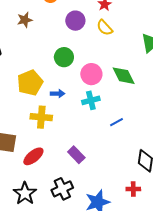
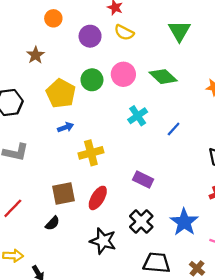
pink circle: (91, 74) -> (123, 74), moved
yellow pentagon: (30, 83) -> (61, 93), moved
blue arrow: (58, 94) -> (66, 127), moved

